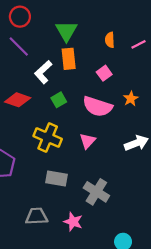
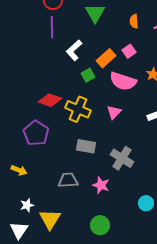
purple line: (19, 47) -> (52, 27), turned 45
orange rectangle: (69, 59) -> (106, 58), moved, turned 54
red diamond: (18, 100) -> (50, 100), moved

